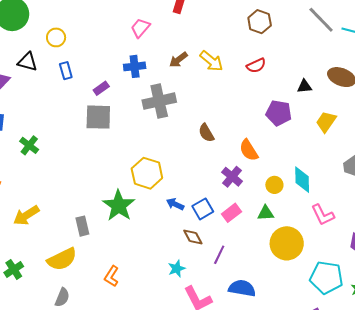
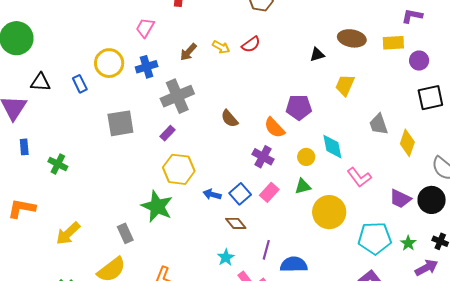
yellow circle: (56, 37) -> (109, 63), moved, size x1.5
yellow arrow: (211, 61) -> (221, 47), size x0.7
red semicircle: (256, 66) -> (251, 44), moved
purple rectangle: (101, 88) -> (168, 133), moved
purple pentagon: (279, 113) -> (299, 107), moved
purple line: (219, 255) -> (266, 250), moved

